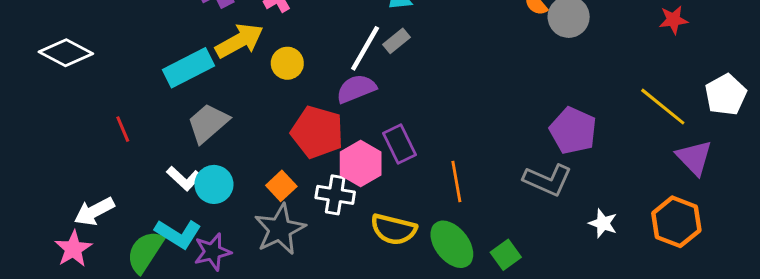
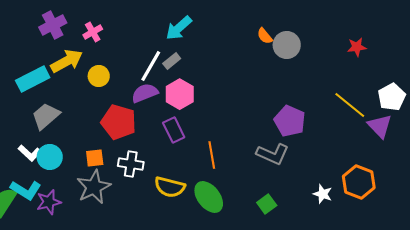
purple triangle: (694, 157) -> (380, 126), moved
pink hexagon: (361, 163) -> (180, 94), moved
orange square: (281, 186) -> (95, 158), turned 36
white star: (603, 223) -> (323, 194), moved
green square: (506, 255) -> (267, 204), moved

